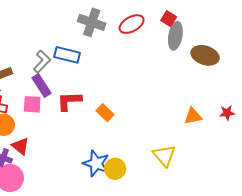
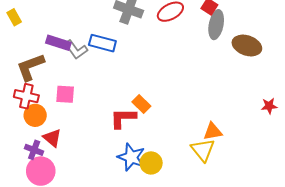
gray L-shape: (42, 62) -> (76, 50), turned 100
purple rectangle: (41, 86) -> (58, 43), moved, turned -40
red L-shape: (69, 101) -> (123, 118), moved
orange triangle: (193, 116) -> (213, 131), moved

